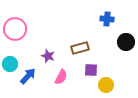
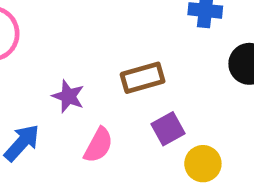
purple square: (91, 70) -> (168, 129), turned -32

